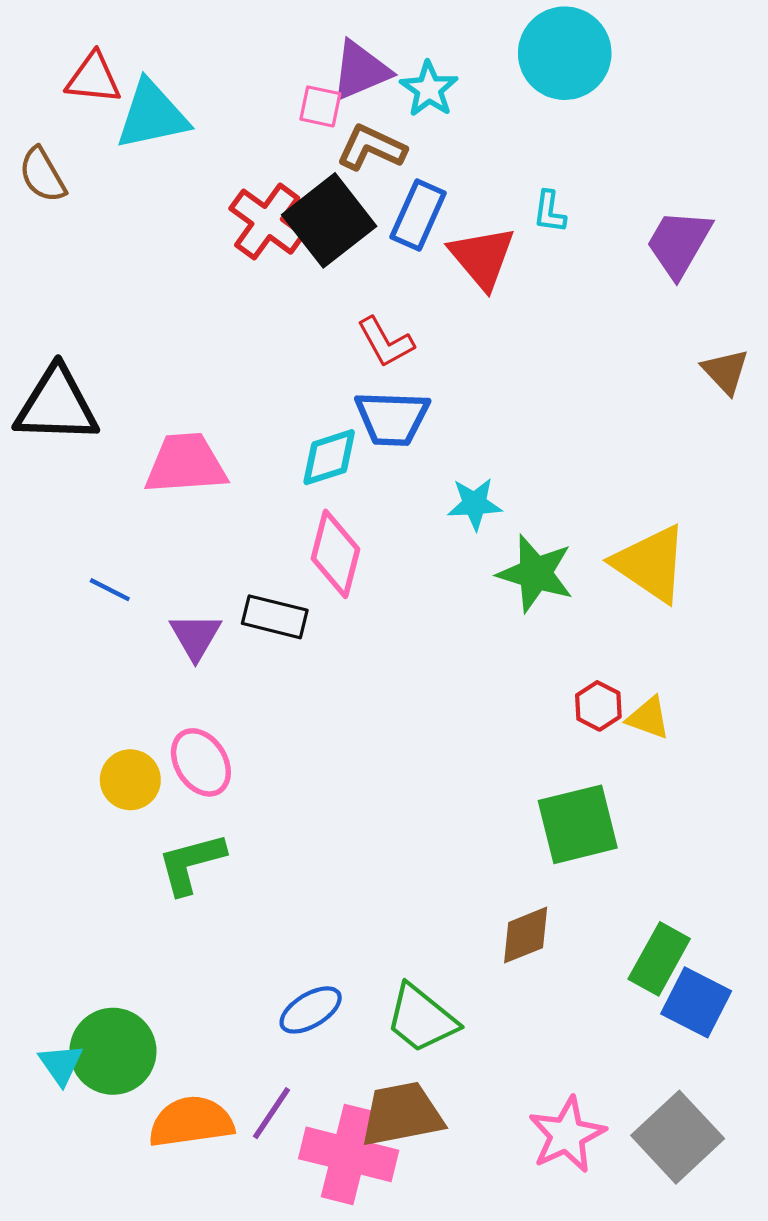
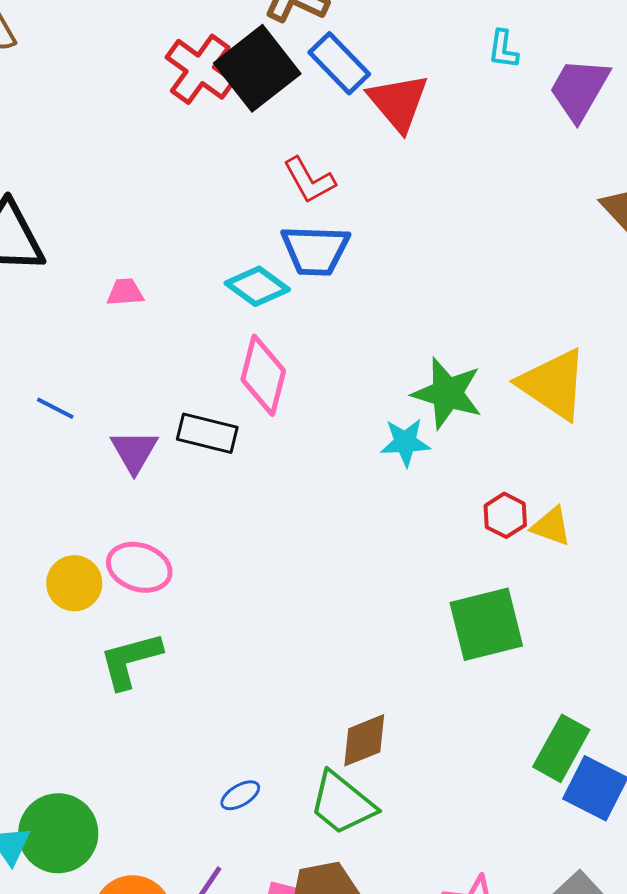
cyan L-shape: (550, 212) -> (503, 49), moved
blue rectangle: (418, 215) -> (339, 63), turned -68
cyan diamond: (329, 457) -> (257, 286), turned 54
pink trapezoid: (186, 464) -> (125, 292), size x0.5
cyan star: (475, 504) -> (405, 442), moved
pink ellipse: (201, 762) -> (139, 567), turned -40
brown diamond: (526, 935) -> (364, 740), moved
blue ellipse: (311, 1010) -> (240, 795), size x0.7

